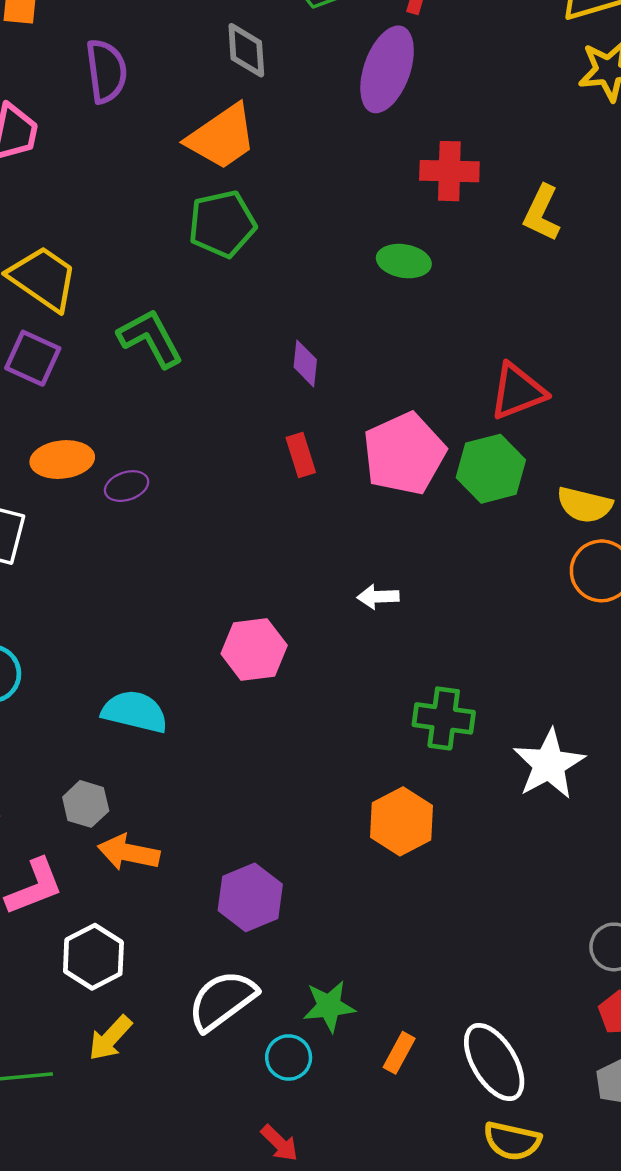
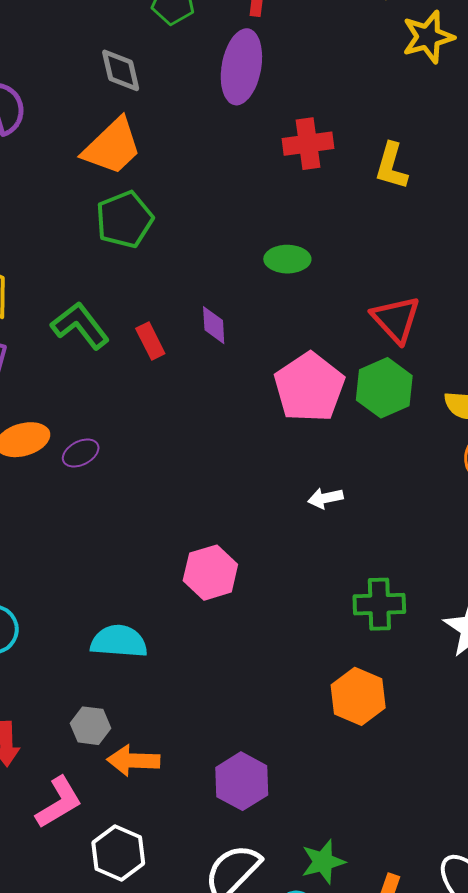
green ellipse: (404, 261) -> (287, 259), moved
red triangle: (518, 391) -> (396, 319), turned -42
red rectangle: (301, 455) -> (150, 341), moved
white arrow: (378, 597) -> (325, 498), moved

